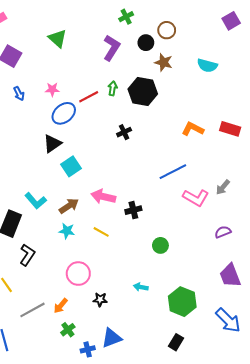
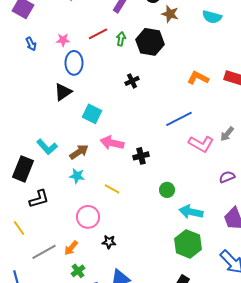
red line: (89, 97) -> (98, 34), moved
blue ellipse: (64, 113) -> (74, 63), turned -50
cyan square: (71, 166) -> (92, 114), moved, turned -30
yellow line: (101, 232) -> (112, 189), moved
black L-shape: (27, 255) -> (39, 199), turned 40
cyan arrow: (141, 287) -> (191, 212), moved, size x1.6

